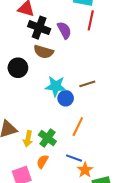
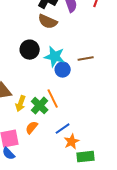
black circle: (18, 68) -> (30, 50), moved
orange line: (78, 127) -> (53, 99), moved, turned -60
blue line: (74, 158) -> (63, 129), turned -63

